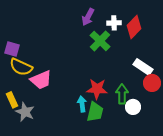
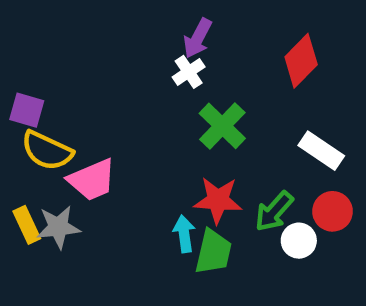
white cross: (114, 23) -> (189, 72), moved, turned -32
green cross: (100, 41) -> (222, 126), moved
red circle: (152, 83) -> (333, 211), moved
green arrow: (122, 94) -> (274, 211), turned -138
gray star: (25, 112) -> (58, 227), moved, turned -30

